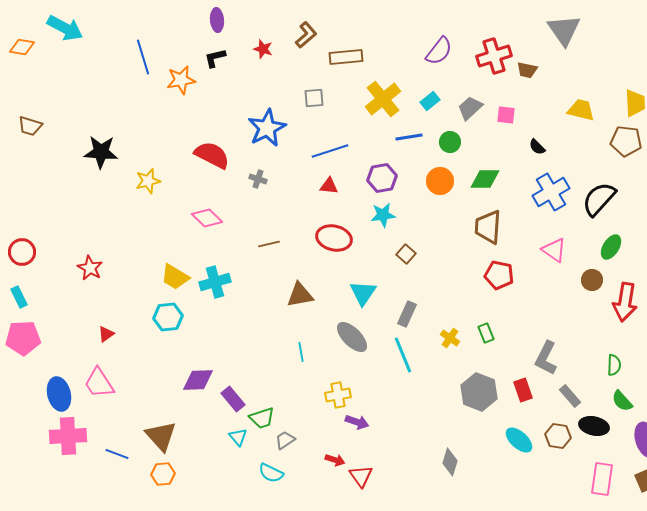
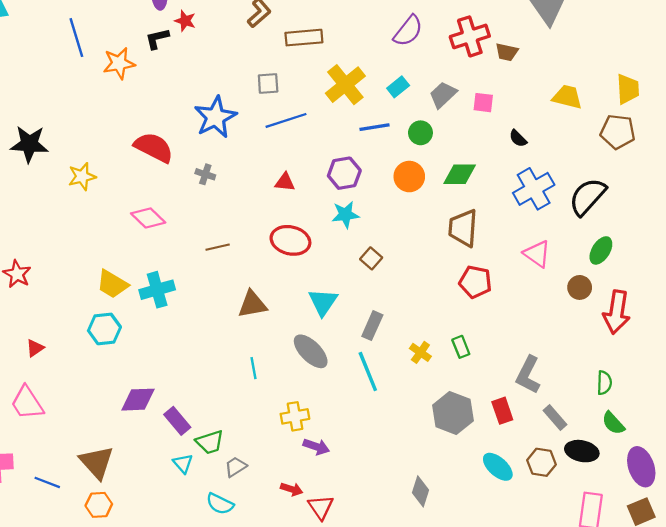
red star: (263, 49) -> (185, 21), moved
blue line: (330, 151) -> (286, 120), moved

